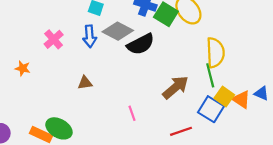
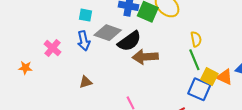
yellow semicircle: (215, 53) -> (196, 39), size x0.6
orange star: (23, 68) -> (25, 68), moved
brown arrow: (175, 87) -> (145, 57), moved, turned -135

